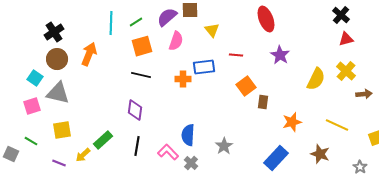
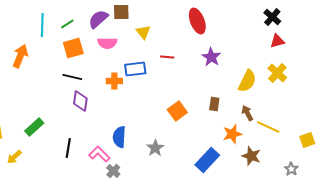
pink semicircle: (176, 41) -> (107, 43), turned 72
orange square: (246, 86) -> (177, 111), moved
brown arrow: (364, 94) -> (247, 113), moved, turned -112
brown rectangle: (263, 102) -> (214, 104), moved
purple diamond: (135, 110) -> (80, 101), moved
orange star: (292, 122) -> (232, 134), moved
green rectangle: (103, 140) -> (34, 127), moved
gray cross: (191, 163) -> (113, 171), moved

